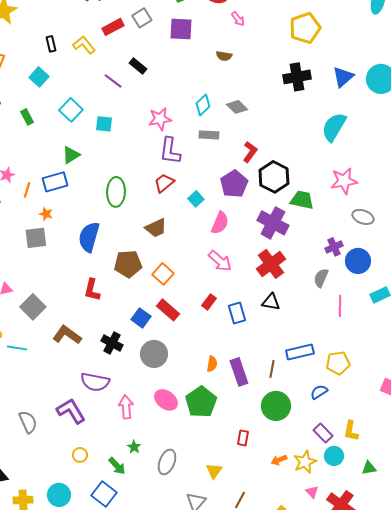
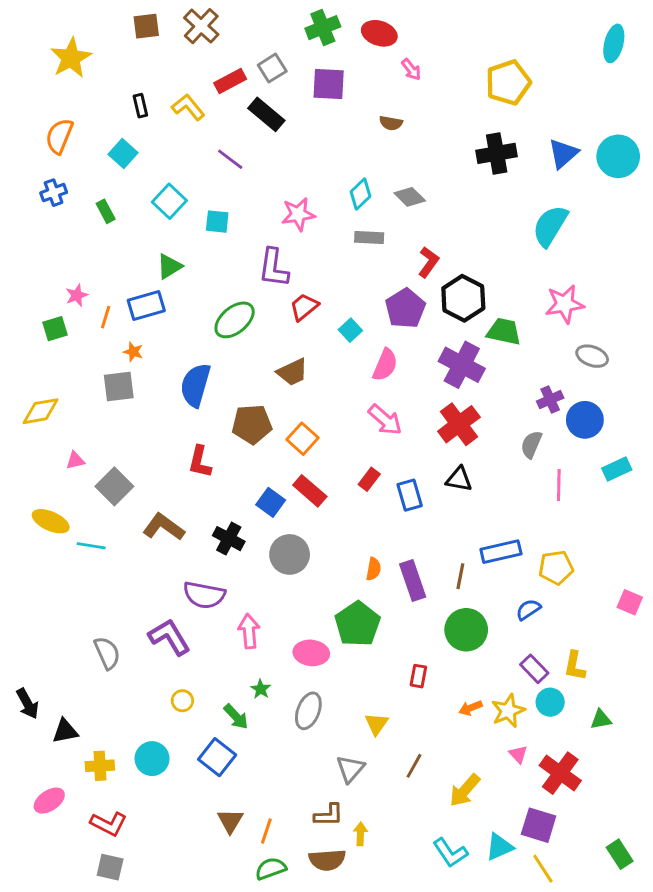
black rectangle: (138, 66) -> (266, 114), moved, size x1.4
purple L-shape: (170, 151) -> (274, 268), moved
green ellipse: (116, 192) -> (235, 320), turned 48
pink ellipse: (166, 400) -> (311, 653), moved, turned -30

